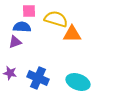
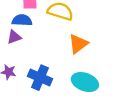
orange triangle: (72, 34) -> (78, 44), moved, turned -36

